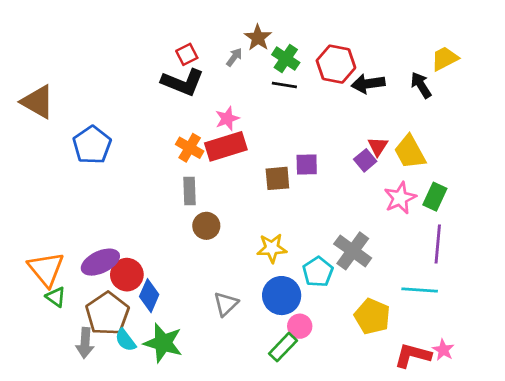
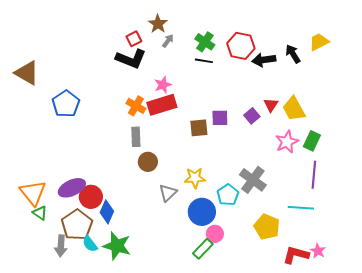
brown star: (258, 38) -> (158, 24), moved
black arrow: (421, 85) -> (293, 54), moved
purple square: (365, 160) -> (252, 116), moved
gray triangle: (226, 304) -> (168, 193), moved

